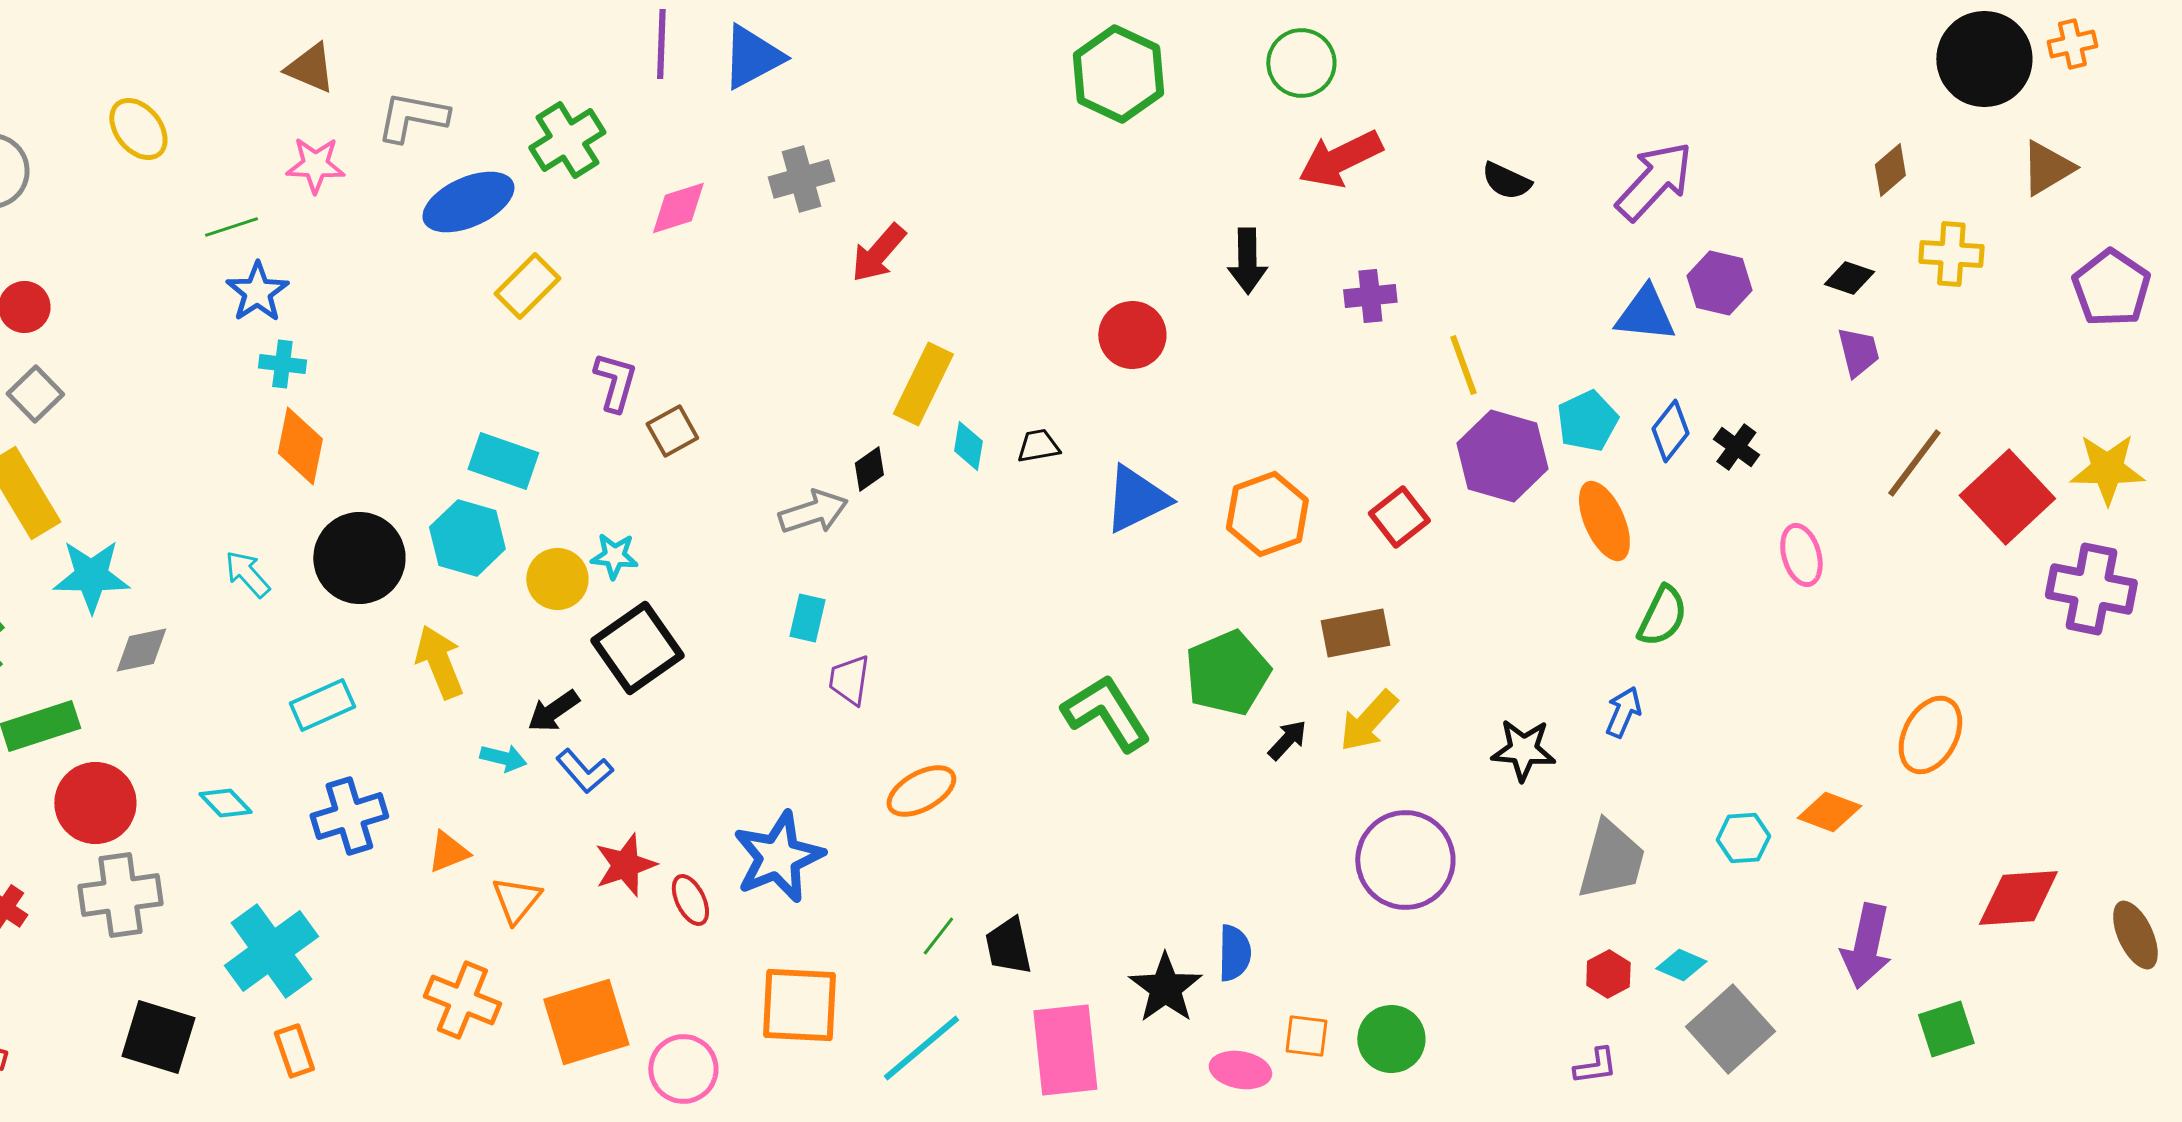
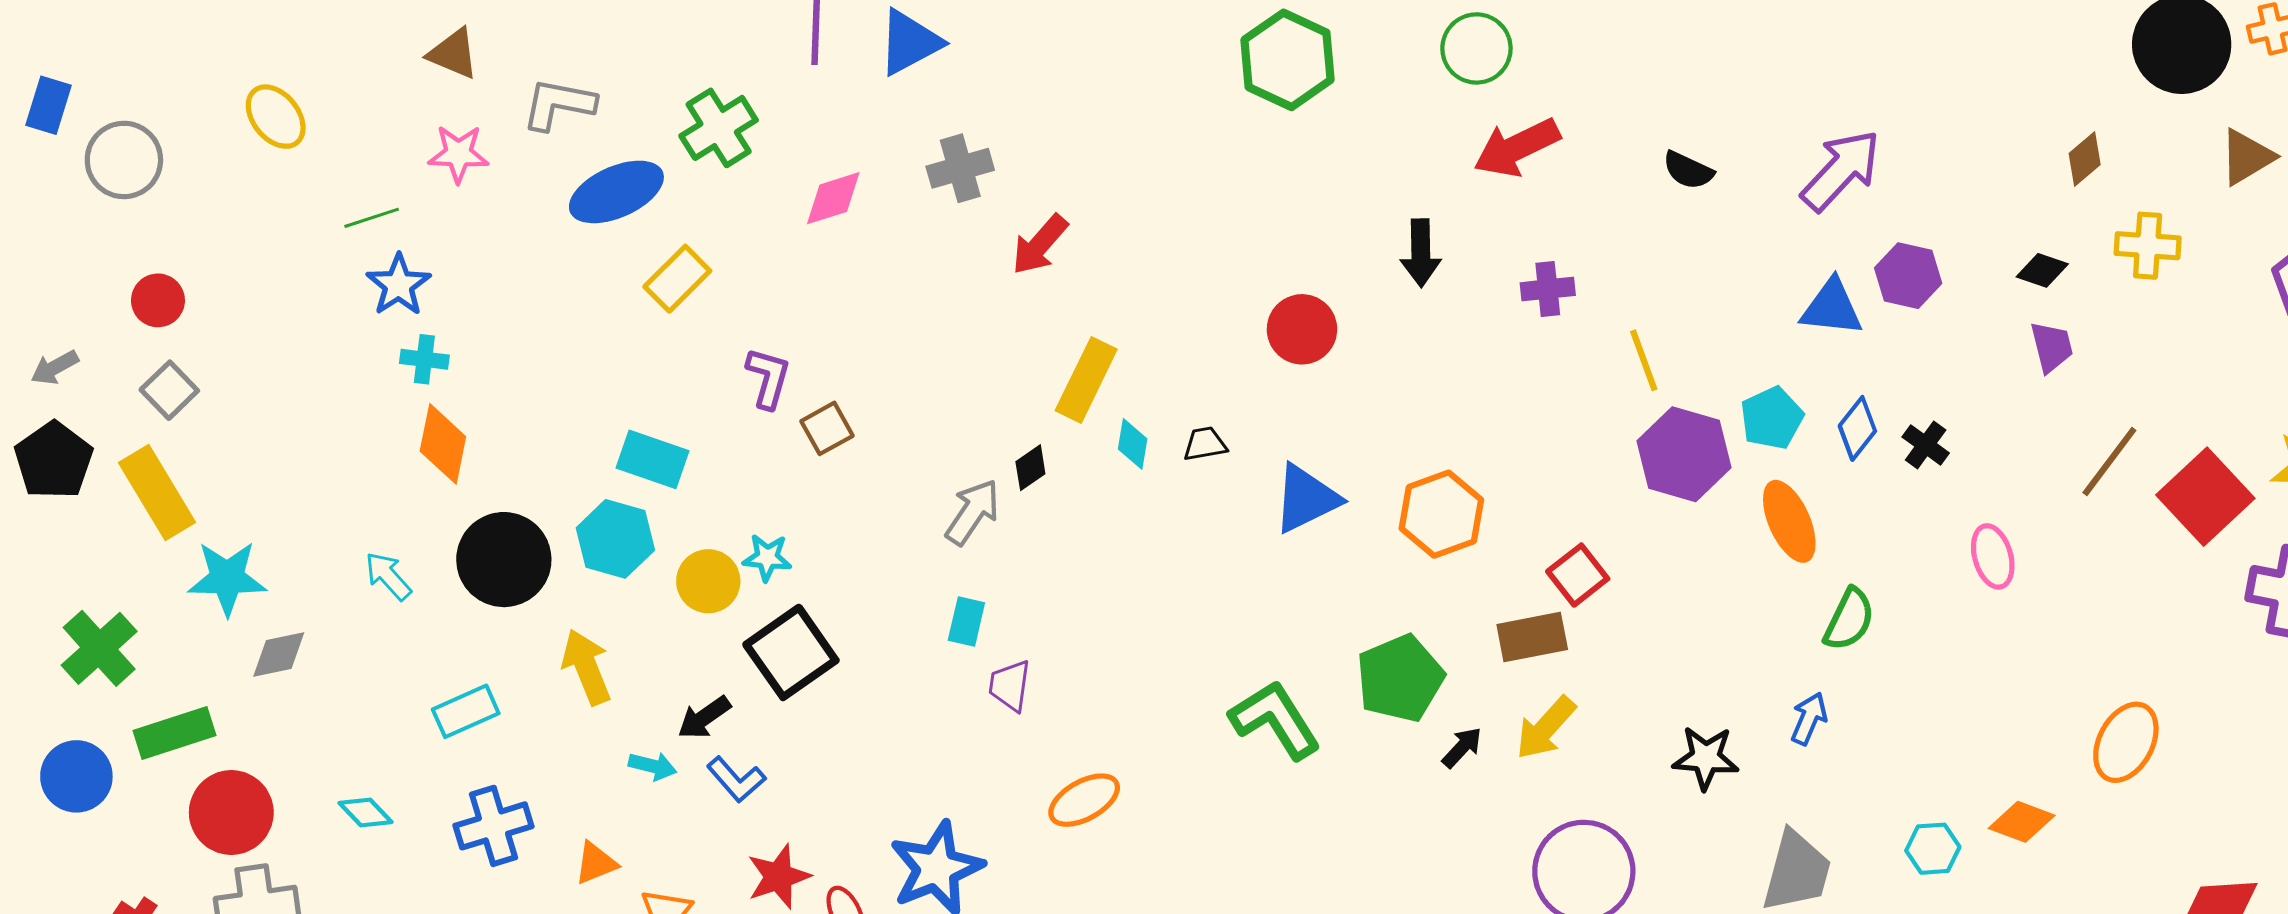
gray arrow: (813, 512) -> (973, 512), turned -38
red square: (1399, 517) -> (1578, 575), moved

